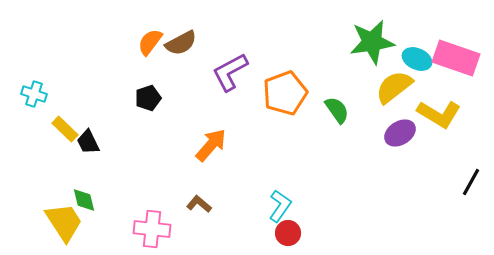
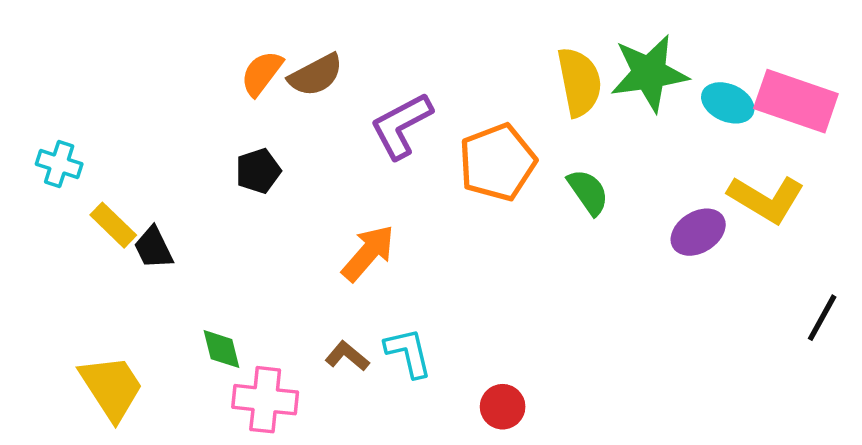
yellow semicircle: (394, 87) -> (579, 82), moved, turned 117
green diamond: (84, 200) -> (221, 349), moved
cyan L-shape: (280, 206) -> (408, 353), moved, turned -48

